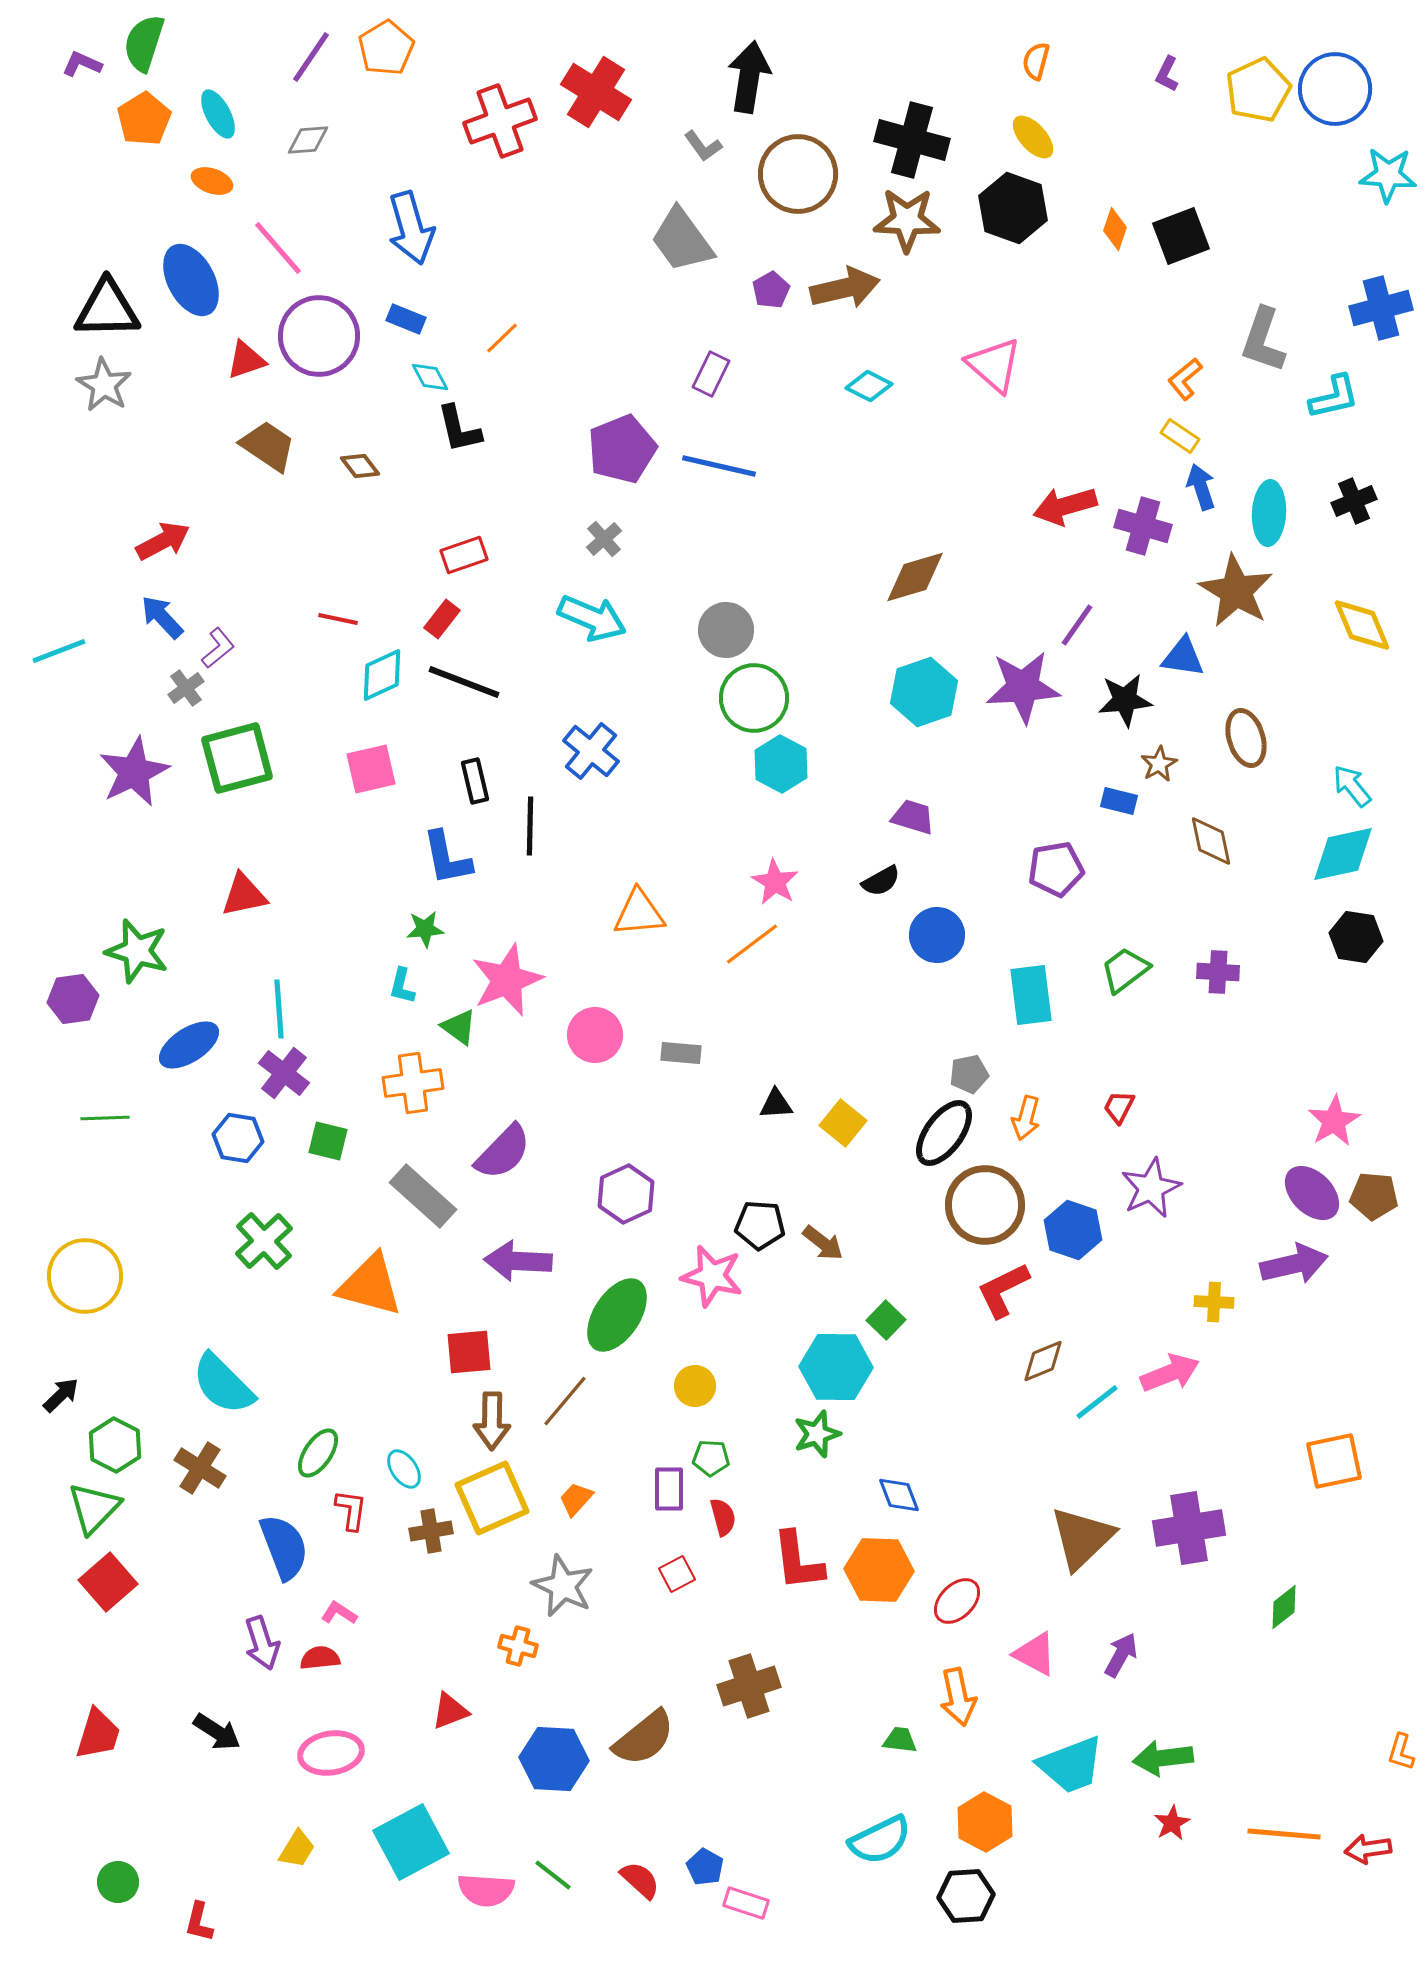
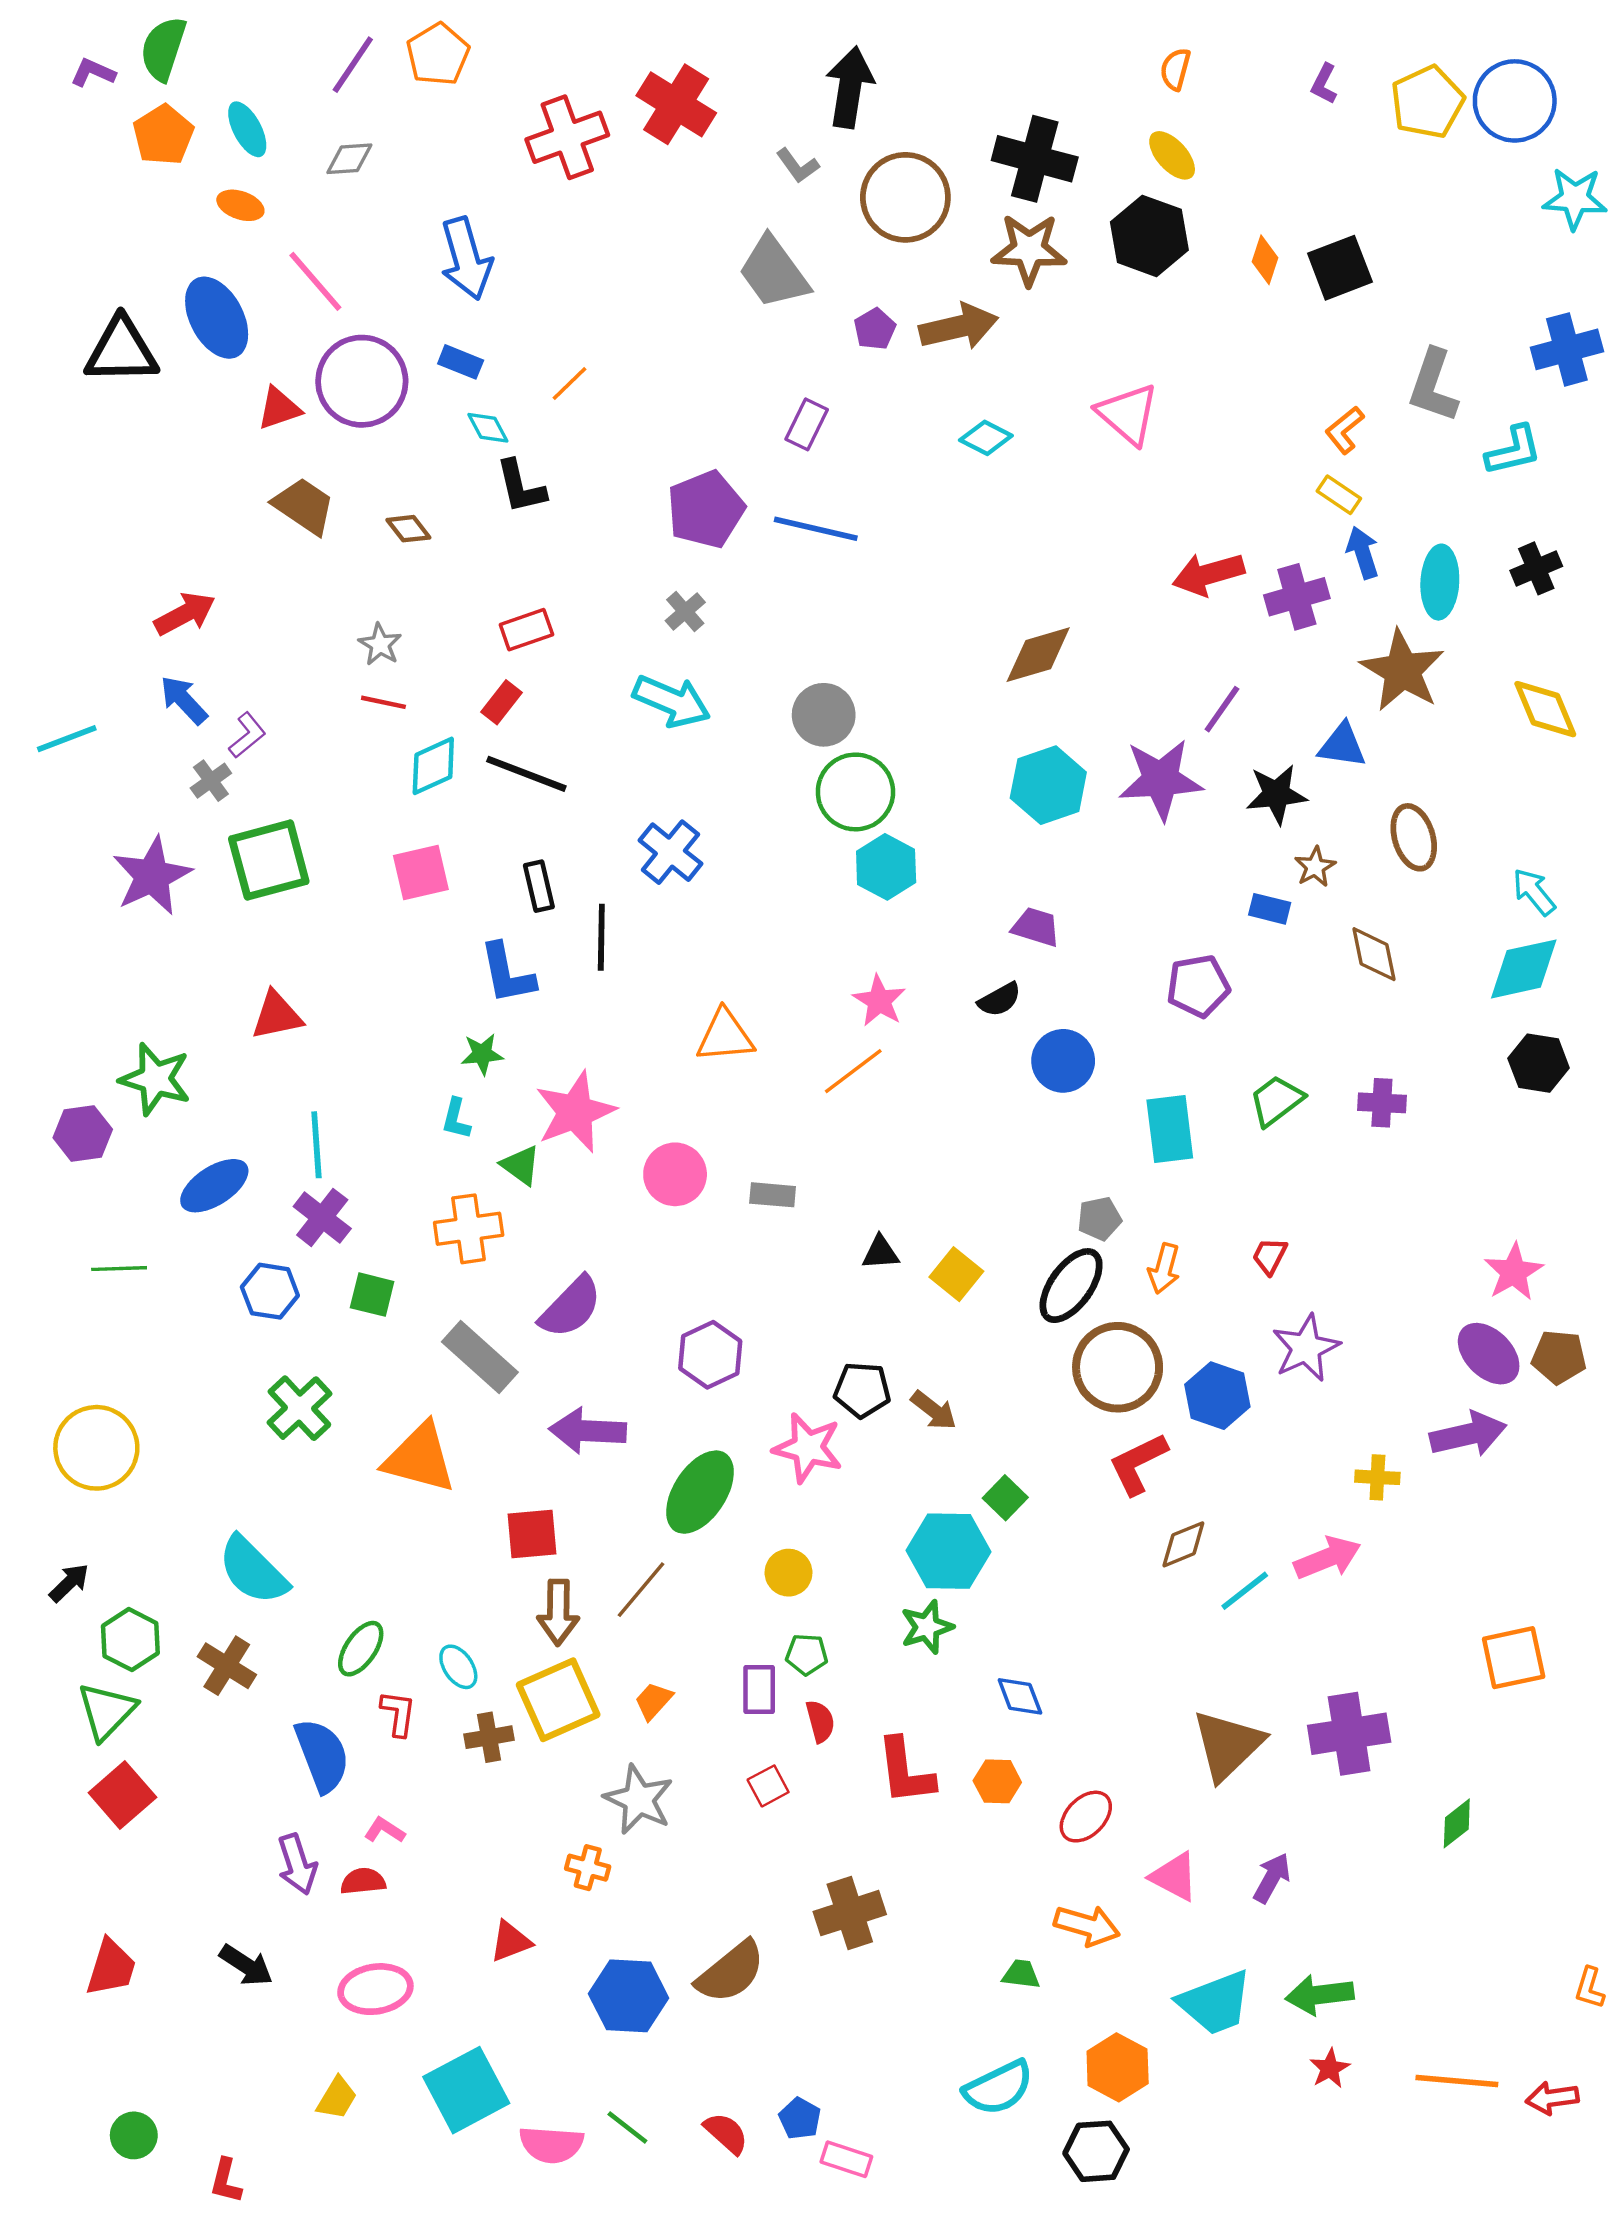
gray star: (104, 385) -> (380, 644), moved, size x0.7
purple cross: (1143, 526) -> (1297, 597), turned -32
orange hexagon: (879, 1570) -> (997, 1781), size x0.6
orange arrow: (958, 1697) -> (1087, 1926), turned -62

